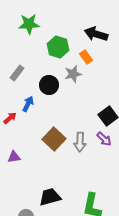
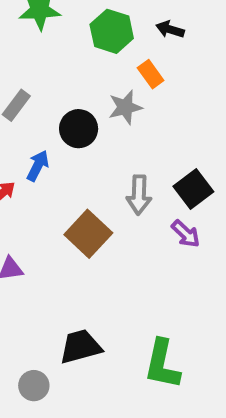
black arrow: (96, 34) -> (170, 29), size x0.6
green hexagon: (58, 47) -> (112, 31), moved
gray arrow: (80, 142) -> (139, 195), moved

